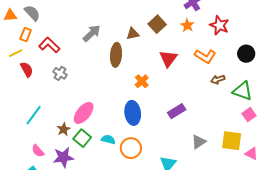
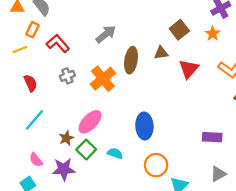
brown triangle: (133, 34) -> (161, 53), moved
red semicircle: (27, 69) -> (31, 83), moved
gray cross: (60, 73) -> (67, 76), turned 32
orange cross: (142, 81) -> (103, 79), moved, size x1.6
purple rectangle: (177, 111) -> (212, 137), moved, turned 30
gray triangle: (199, 142) -> (218, 174), moved
orange circle: (131, 148) -> (156, 165), moved

